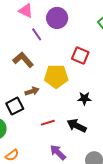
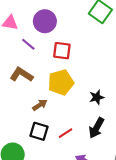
red square: (80, 55) -> (62, 51), moved
black square: (15, 106) -> (39, 131), moved, turned -30
black arrow: (77, 126) -> (96, 128), turned -72

